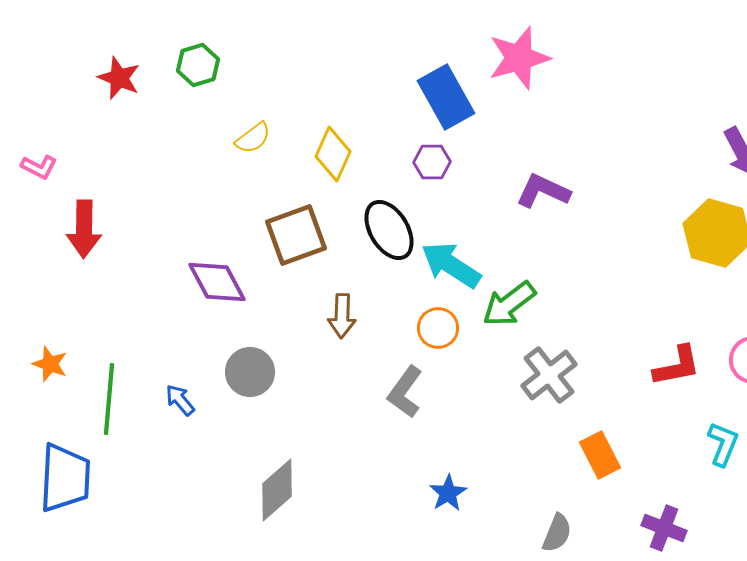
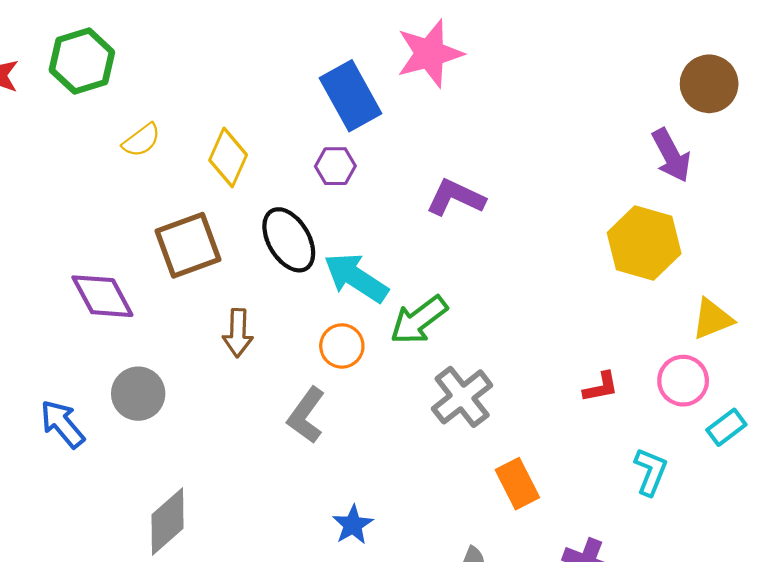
green hexagon: (198, 65) -> (82, 61), size x1.4
red L-shape: (677, 366) -> (601, 387), size x0.7
blue arrow: (180, 400) -> (62, 424), size x1.4

